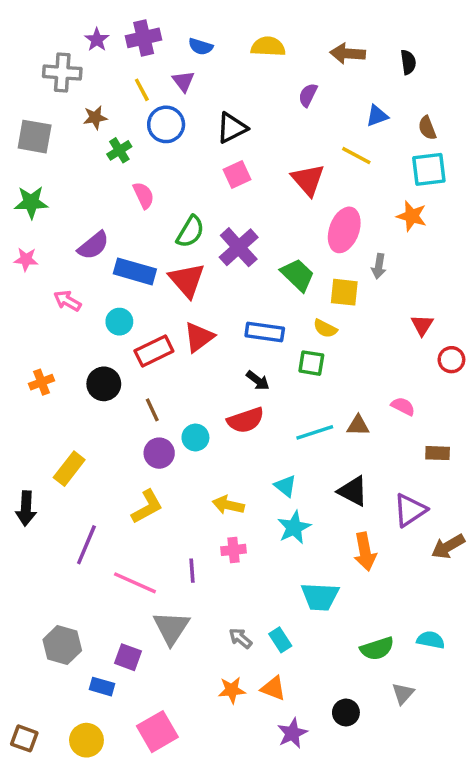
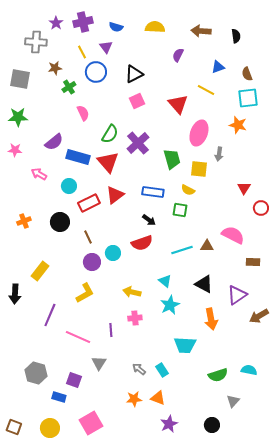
green trapezoid: (298, 275) -> (172, 159), turned 30
pink semicircle: (403, 406) -> (233, 235), size x1.6
gray triangle: (171, 628) -> (99, 363), size x0.7
black circle: (346, 713) -> (212, 425), moved

